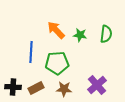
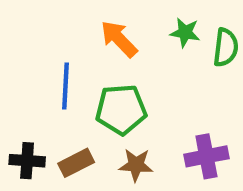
green star: (80, 35) -> (185, 33), moved
purple cross: (97, 85) -> (206, 156), turned 30

